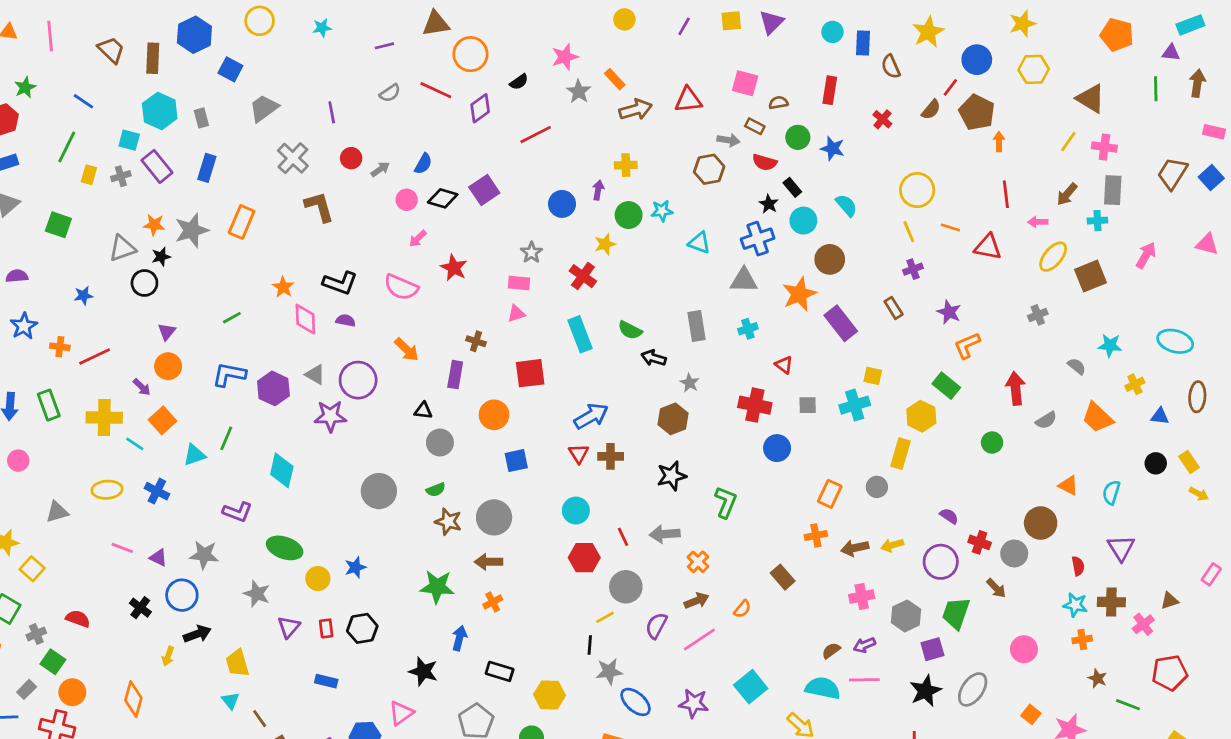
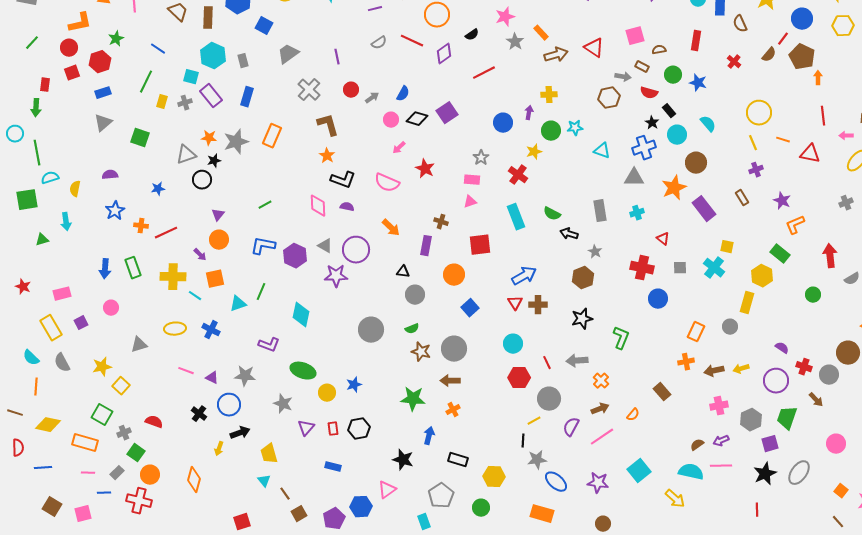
pink square: (745, 83) -> (635, 36), turned -30
red triangle: (688, 100) -> (594, 48), turned 40
orange star: (283, 287) -> (327, 156), moved
cyan cross: (855, 405) -> (714, 268), turned -35
orange square: (162, 420) -> (215, 279), turned 30
blue square: (516, 461) -> (470, 308), turned -30

